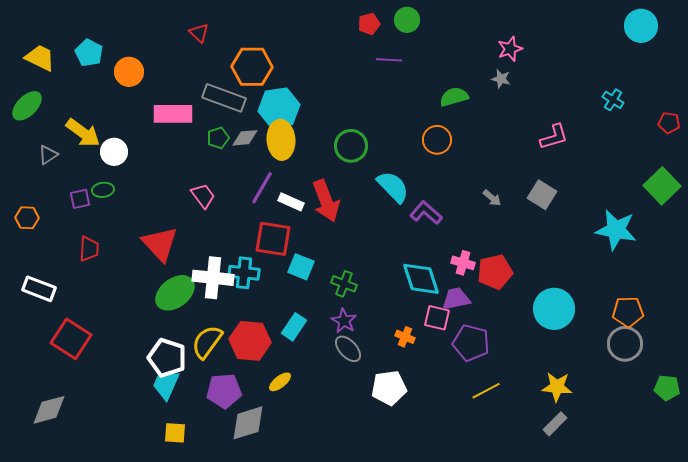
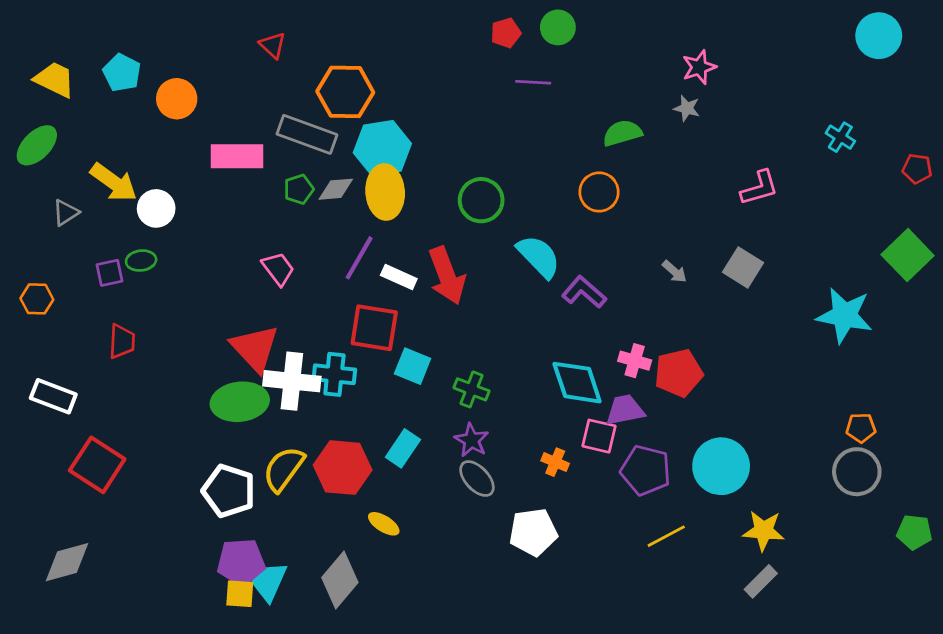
red triangle: (160, 244) -> (255, 348), moved
green ellipse: (175, 293) -> (240, 402), turned 30
cyan circle: (554, 309) -> (721, 466), moved
orange pentagon: (628, 312) -> (861, 428), size x0.7
yellow ellipse: (280, 382) -> (384, 524), turned 70
cyan trapezoid: (166, 385) -> (269, 581), moved
purple pentagon: (224, 391) -> (241, 562), moved
gray diamond: (248, 423) -> (340, 580), turned -33

